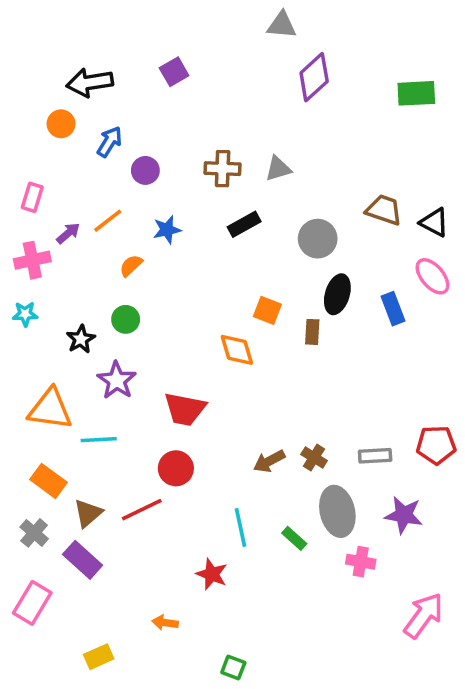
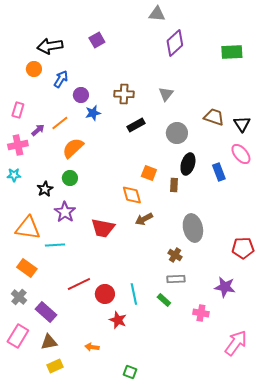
gray triangle: (278, 169) -> (166, 94), moved, turned -35
black triangle: (434, 222) -> (242, 124), turned 30
blue star: (167, 230) -> (93, 113), moved
orange semicircle: (131, 266) -> (73, 148), size x1.6
gray rectangle: (375, 456) -> (176, 279), moved
brown arrow: (269, 461) -> (144, 219), moved
red circle: (176, 468) -> (105, 294), moved
gray ellipse: (337, 511) -> (193, 228), moved
brown triangle: (88, 513) -> (49, 342), moved, turned 30

